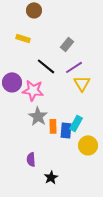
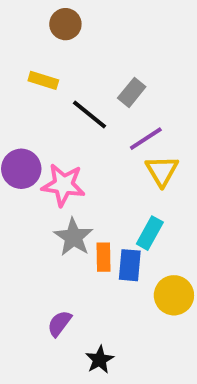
black line: (46, 66) -> (90, 115), moved
cyan rectangle: (76, 123) -> (150, 233), moved
purple semicircle: (31, 159) -> (59, 323), turned 40

